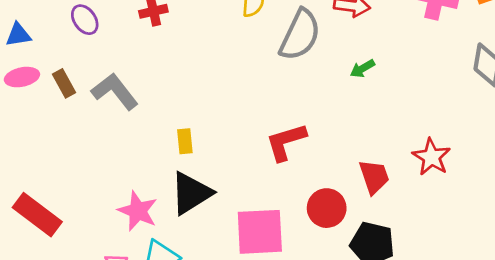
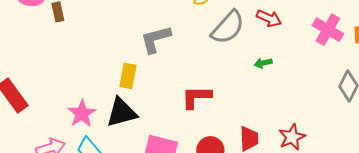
gray L-shape: (115, 91) -> (156, 39), moved, turned -84
yellow rectangle: (185, 141) -> (128, 76), size x1.4

